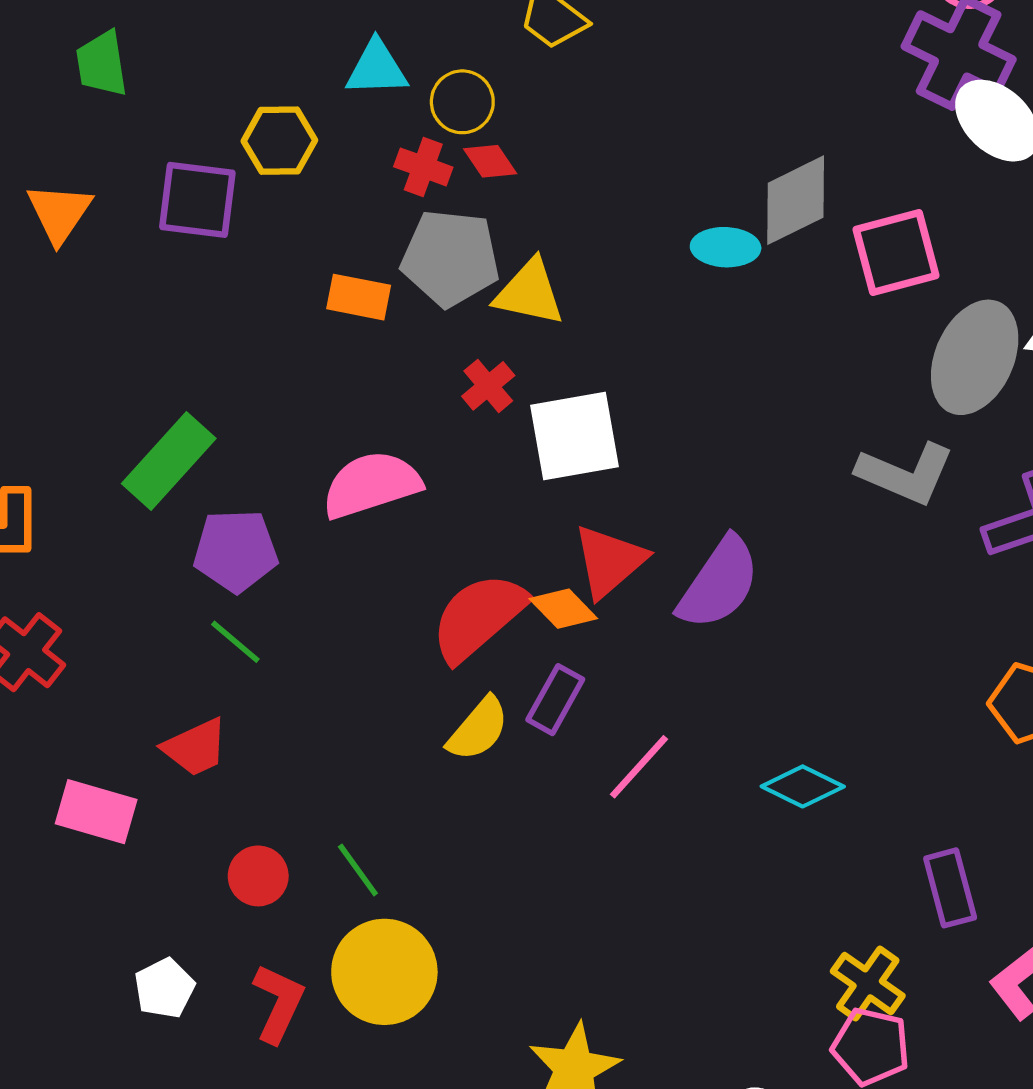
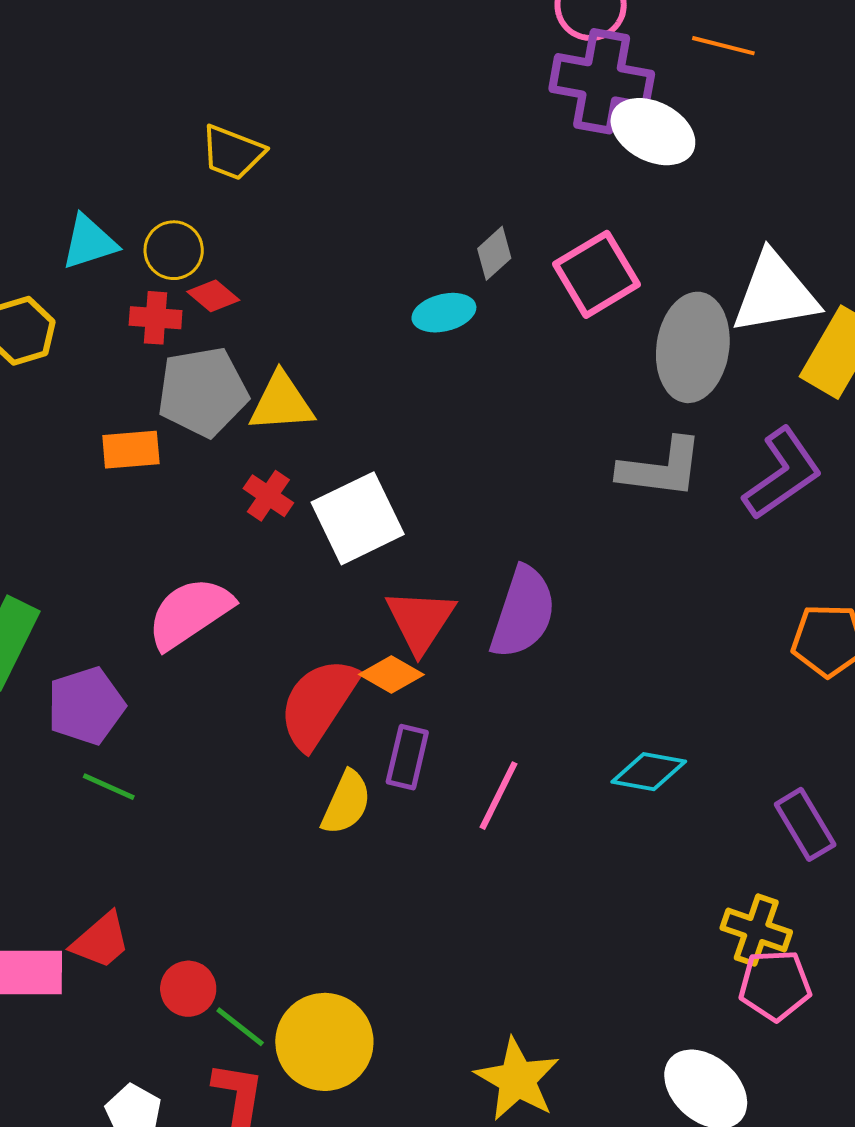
gray diamond: (796, 200) -> (494, 253), size x0.6
red trapezoid: (195, 747) -> (101, 941), moved
green line: (358, 870) -> (240, 1027), moved

